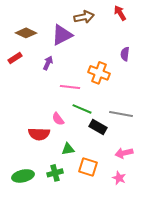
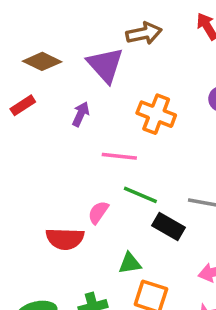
purple triangle: (62, 35) -> (105, 65), turned -45
orange cross: (99, 73) -> (156, 114), moved
pink semicircle: (58, 119) -> (98, 212), turned 72
green triangle: (68, 149) -> (130, 263), moved

